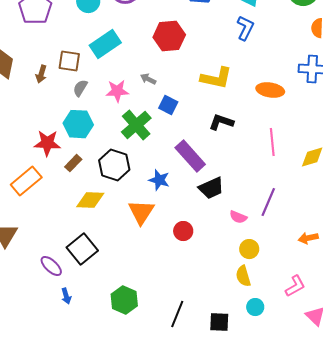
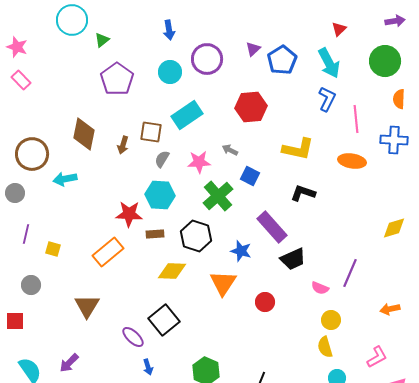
pink line: (272, 142) -> (356, 119), moved
brown rectangle: (73, 163) -> (155, 234), turned 42

